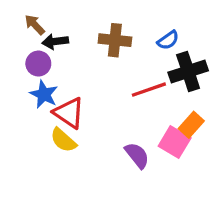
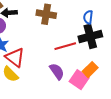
blue semicircle: (168, 40) -> (88, 17), moved, turned 128
purple semicircle: (137, 155) -> (57, 71), moved

